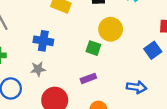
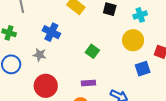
yellow circle: (111, 29) -> (133, 40), moved
purple rectangle: (88, 78) -> (88, 83), moved

